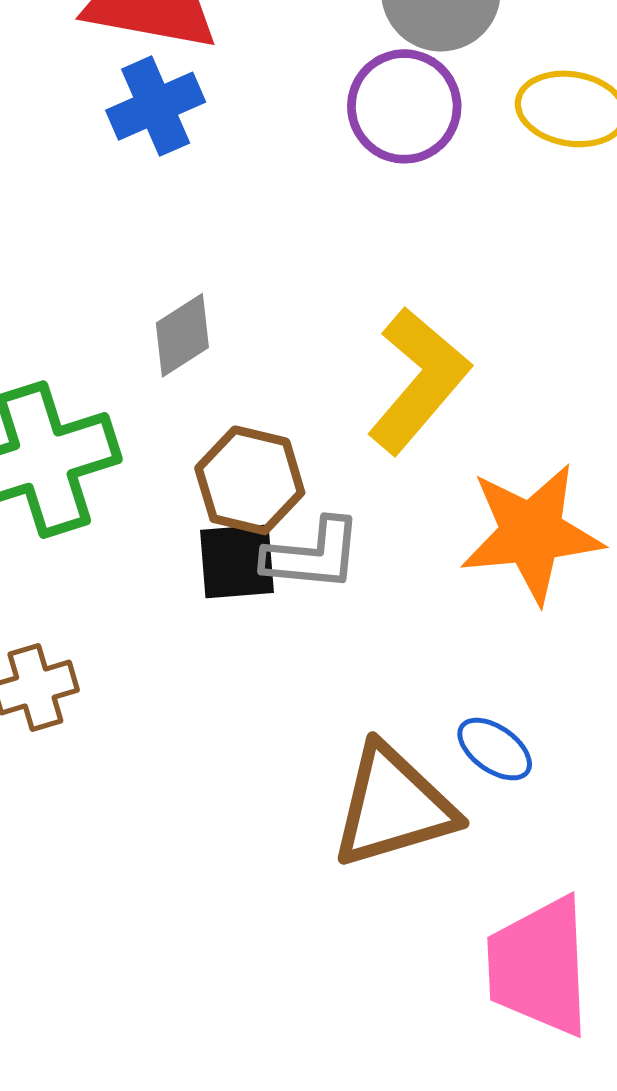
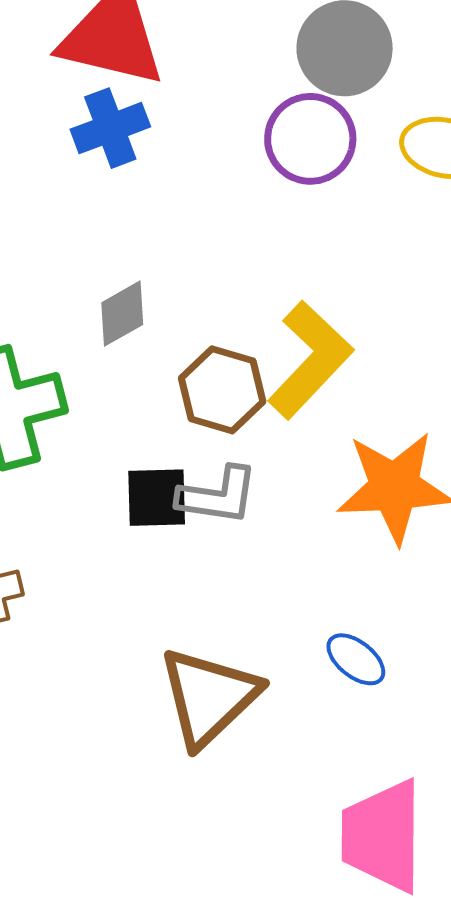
brown hexagon: (250, 480) -> (222, 390), moved
brown triangle: (393, 806) -> (209, 697), moved, turned -30

